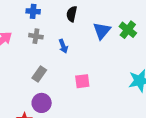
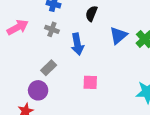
blue arrow: (63, 46) -> (77, 44), size x1.5
purple circle: (42, 103) -> (38, 90), moved

